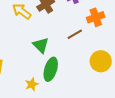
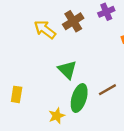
brown line: (75, 34) -> (107, 90), moved

